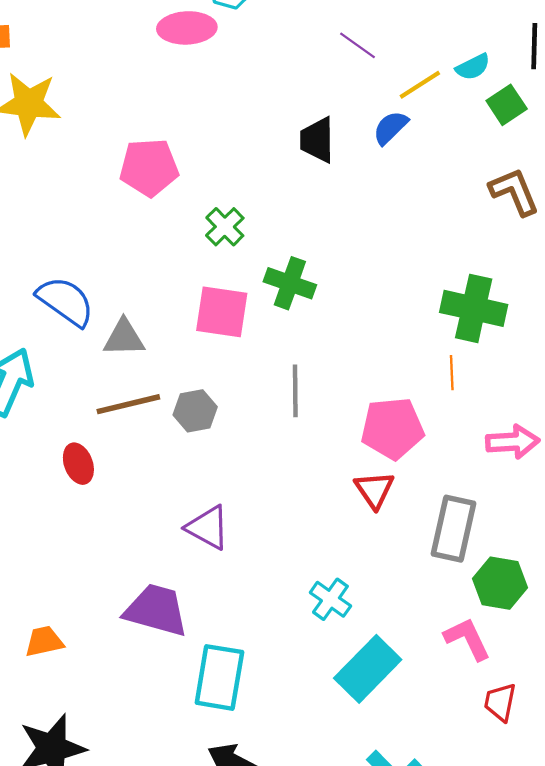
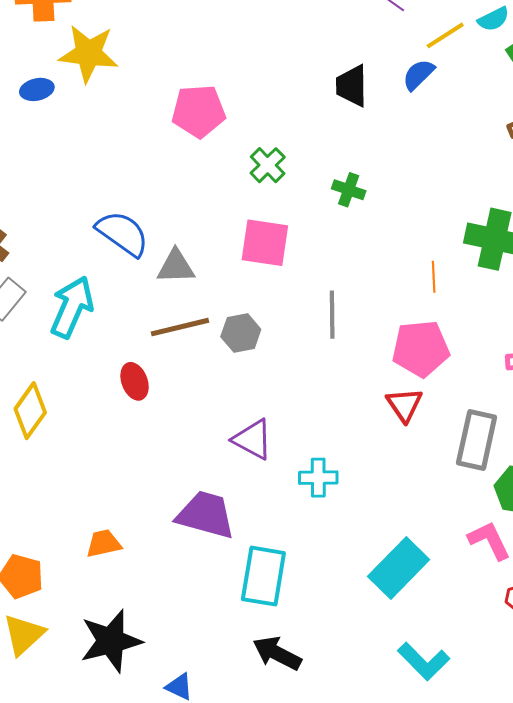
green cross: (290, 283) -> (349, 190), moved, size x0.7
orange line: (452, 373) -> (434, 277), moved
cyan cross: (330, 599) -> (318, 478), moved, turned -36

